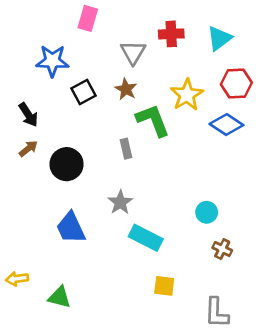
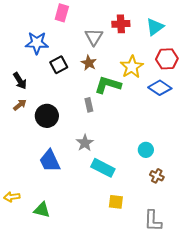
green L-shape: (153, 120) -> (108, 85), turned -52

